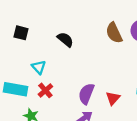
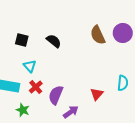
black square: (21, 33) -> (22, 40), moved
purple semicircle: (86, 94) -> (56, 95), moved

